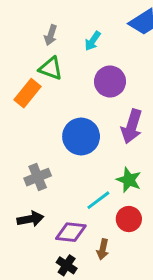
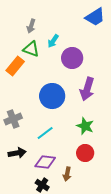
cyan arrow: (93, 41) -> (53, 41), moved
gray cross: (38, 177) -> (13, 119), moved
cyan line: (98, 200) -> (45, 133), moved

